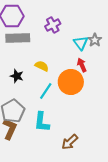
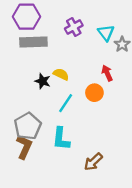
cyan triangle: (81, 43) -> (106, 33), moved
black star: (17, 76) -> (43, 81), moved
orange circle: (71, 82) -> (94, 93), size x0.6

